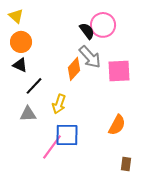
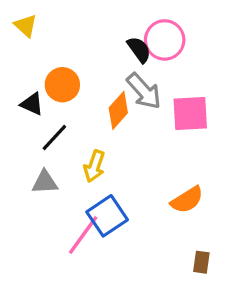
orange circle: (21, 42) -> (62, 85), moved
orange semicircle: (117, 125) -> (187, 200), turned 30
blue square: (67, 135) -> (107, 216), turned -35

